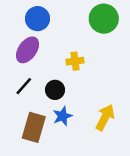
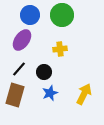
green circle: (104, 19) -> (62, 15), moved
brown rectangle: (34, 127) -> (15, 95), moved

